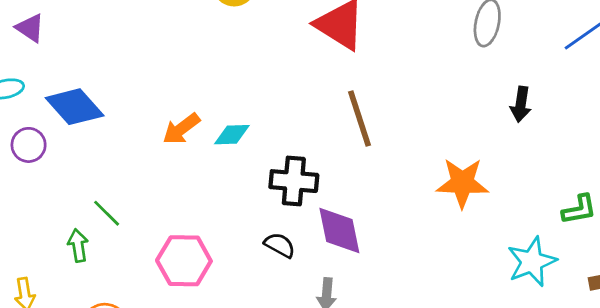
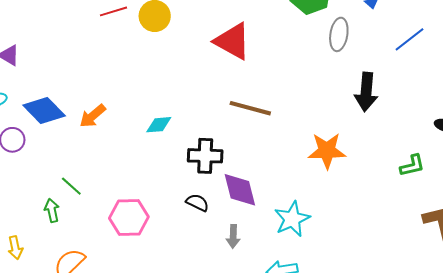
black arrow: (521, 104) -> (366, 92), size x1.5
brown line: (360, 118) -> (250, 108), turned -54
orange arrow: (181, 129) -> (93, 116), moved
cyan star: (532, 262) -> (292, 219), moved

